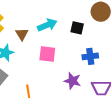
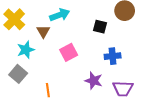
cyan arrow: (47, 25) -> (60, 15), moved
pink square: (47, 54) -> (69, 52), turned -36

